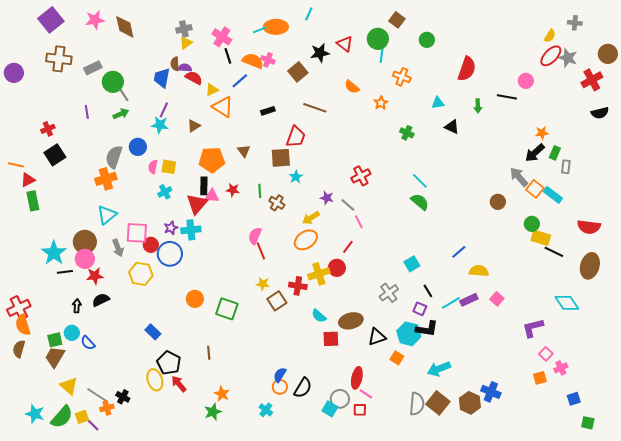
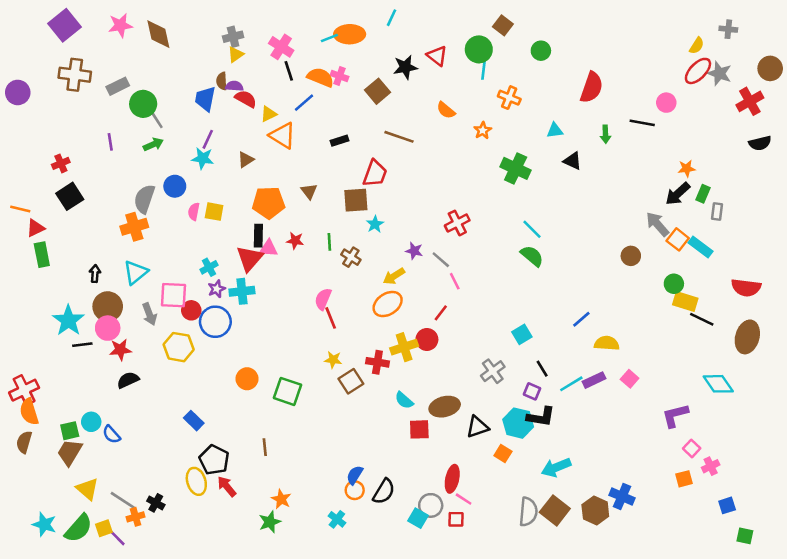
green cross: (407, 133) -> (516, 168), size x1.6
cyan cross: (165, 192) -> (209, 267), moved
black arrow: (77, 306) -> (95, 274), moved

